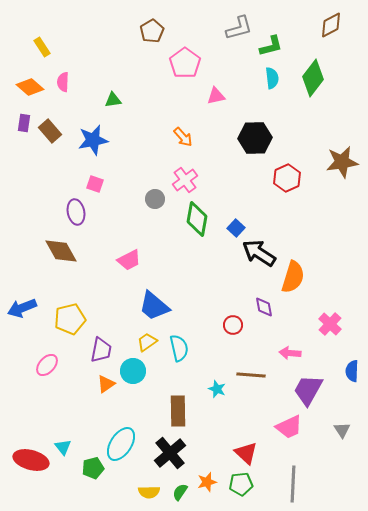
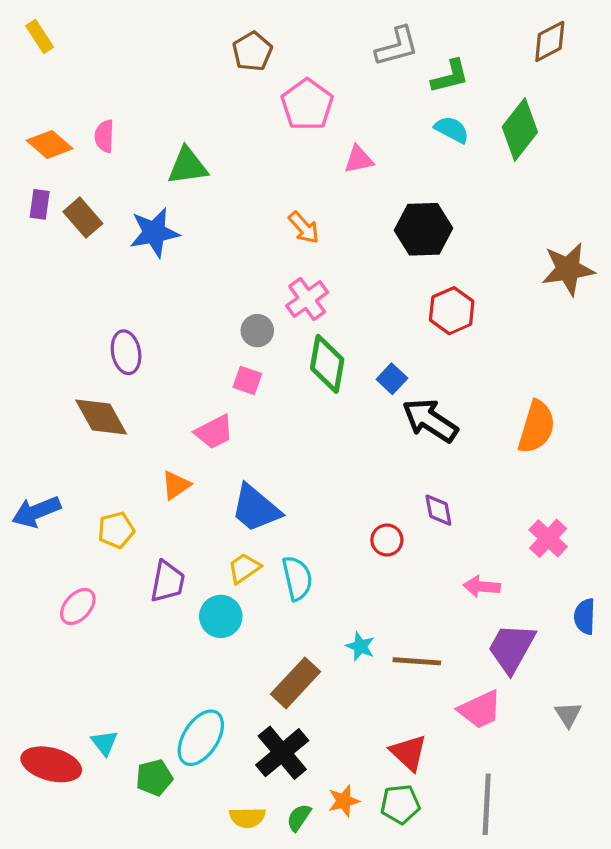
yellow rectangle: (42, 47) -> (40, 36), moved
cyan semicircle: (272, 78) -> (452, 130), turned -55
green triangle: (113, 100) -> (188, 166), size x1.5
red hexagon: (287, 178) -> (452, 311), moved
pink square: (95, 184) -> (247, 380), moved
orange semicircle: (293, 277) -> (536, 427), moved
yellow pentagon: (70, 319) -> (116, 530), size x0.7
brown line: (251, 375) -> (417, 661), moved
orange triangle: (106, 384) -> (176, 485), moved
brown rectangle: (178, 411) -> (296, 683), turned 44

